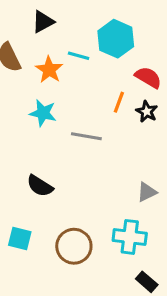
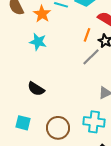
gray line: (86, 136) -> (91, 57), moved, turned -54

